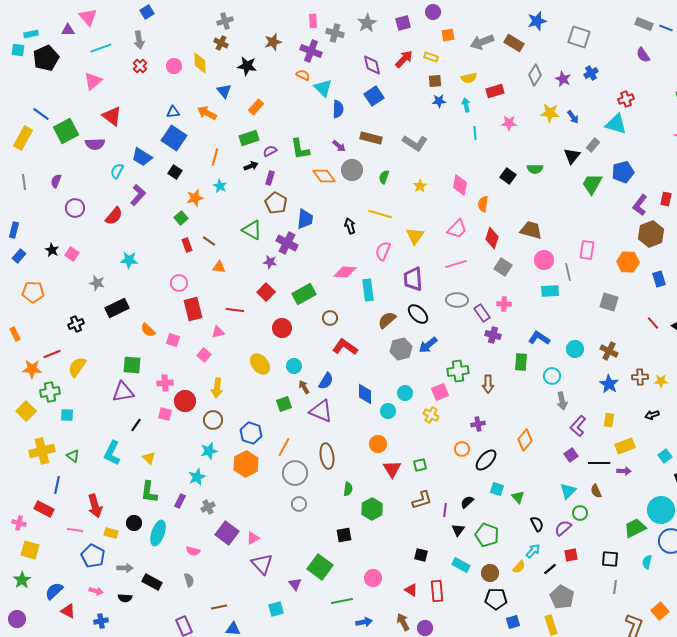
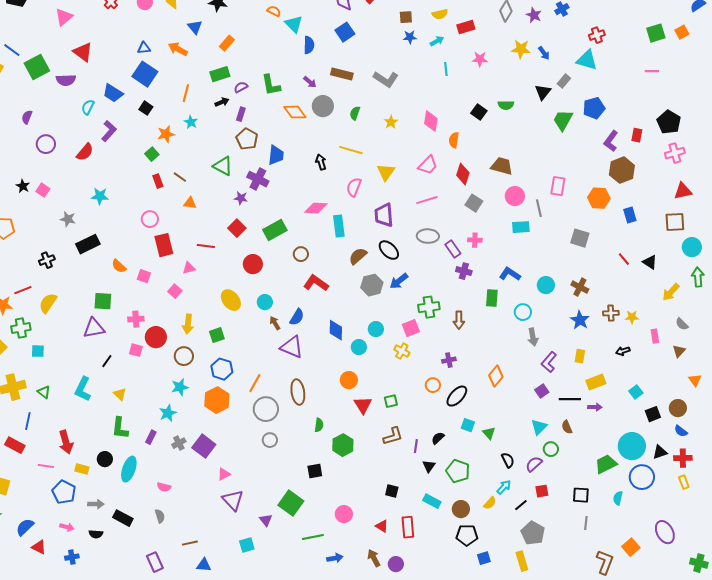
cyan arrow: (466, 105) -> (437, 41), turned 72
green square: (284, 404) -> (217, 335), moved
purple square: (227, 533) -> (204, 446), moved

